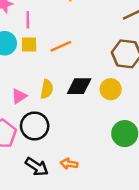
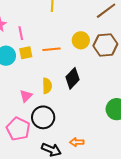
orange line: (61, 46) -> (52, 49), turned 30
black diamond: (79, 86) -> (72, 78), turned -35
yellow circle: (111, 89) -> (81, 40), moved

